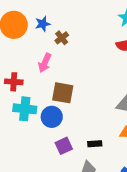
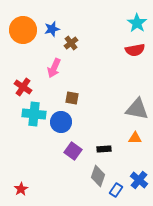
red cross: (14, 82) -> (23, 87), turned 30
brown square: (63, 93) -> (72, 98), size x0.6
purple square: (64, 146) -> (73, 151), turned -30

